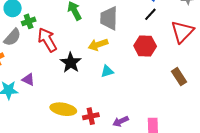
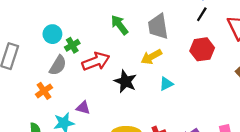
red arrow: (47, 40) -> (96, 61), turned 110

